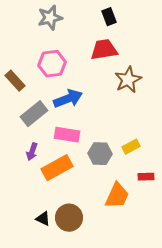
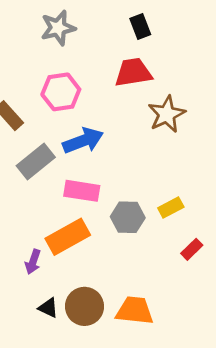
purple arrow: (32, 152) -> (33, 262), moved
red rectangle: (146, 177) -> (192, 249), turned -42
orange trapezoid: (117, 196) -> (135, 311), moved, turned -108

